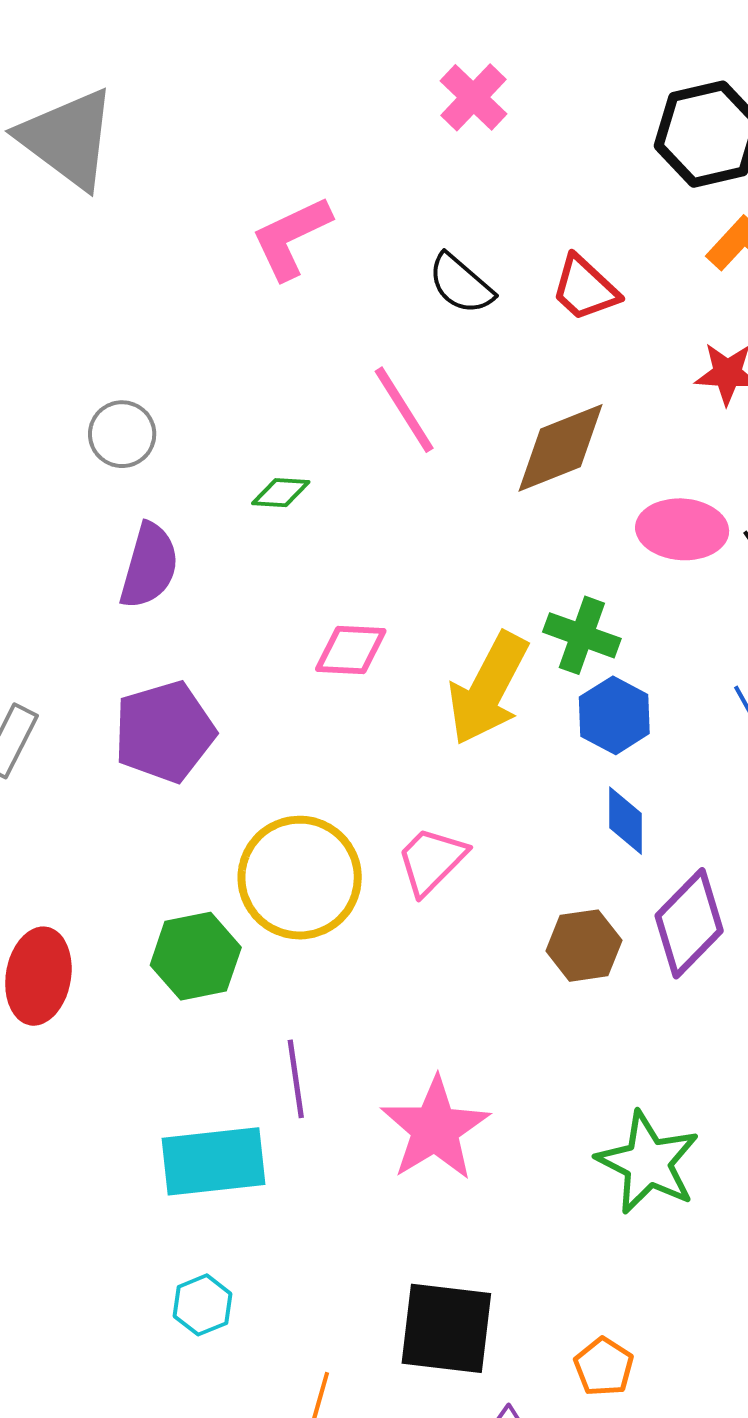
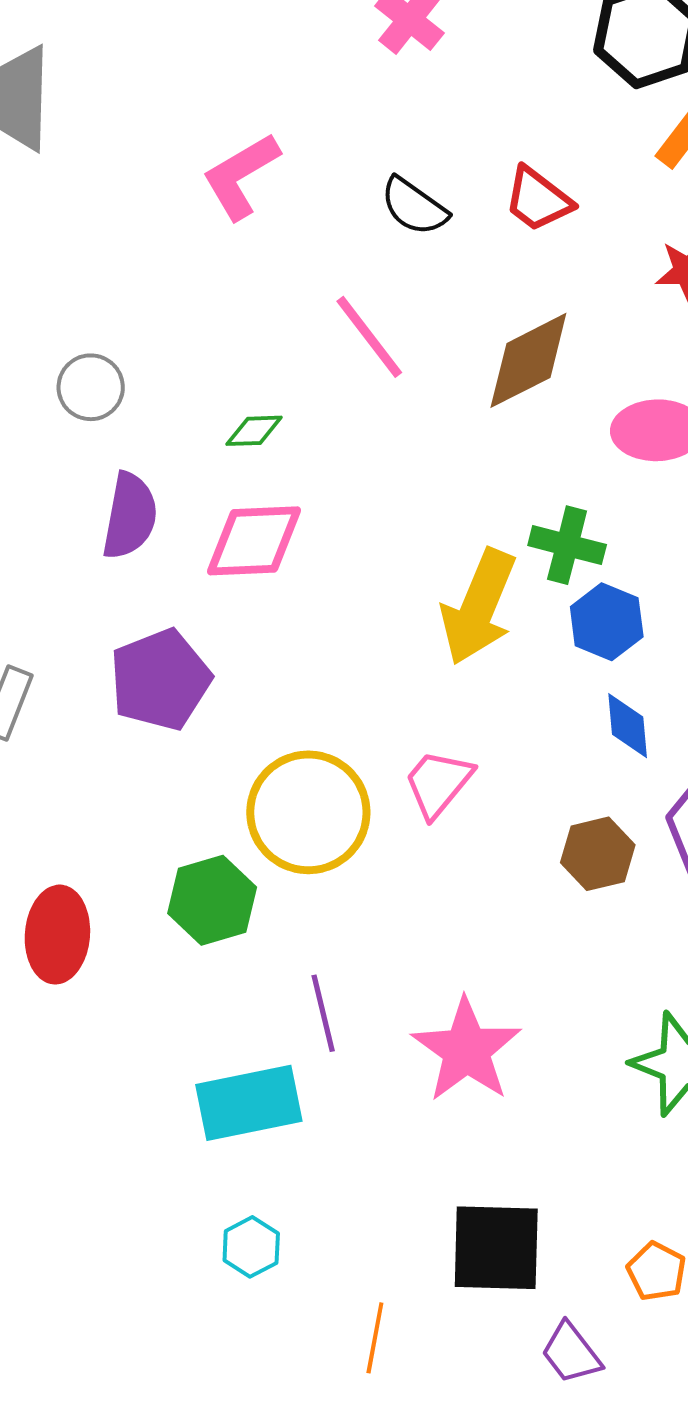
pink diamond: (351, 650) -> (254, 541), moved, size x1.4

